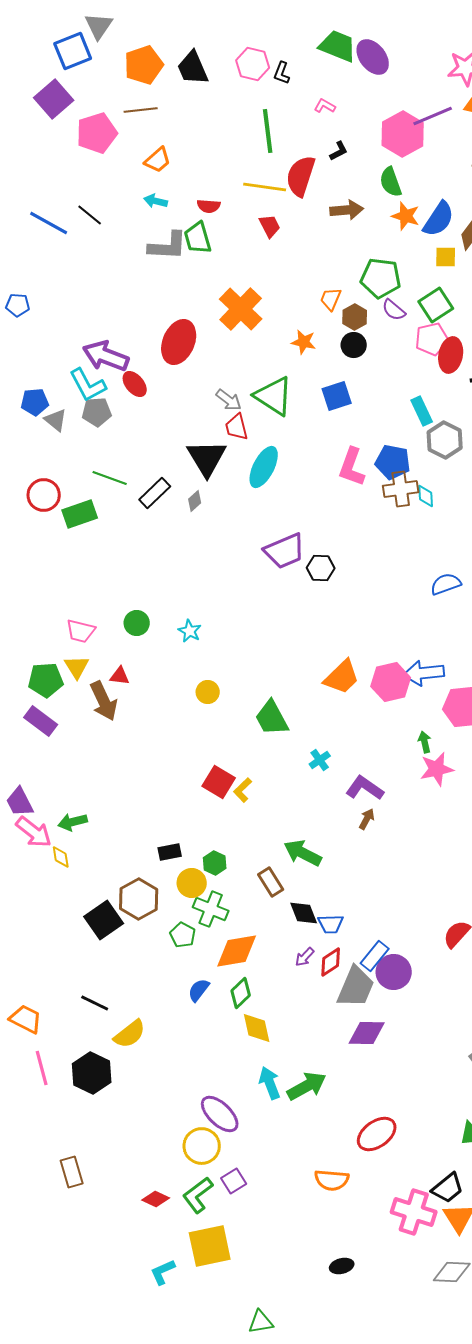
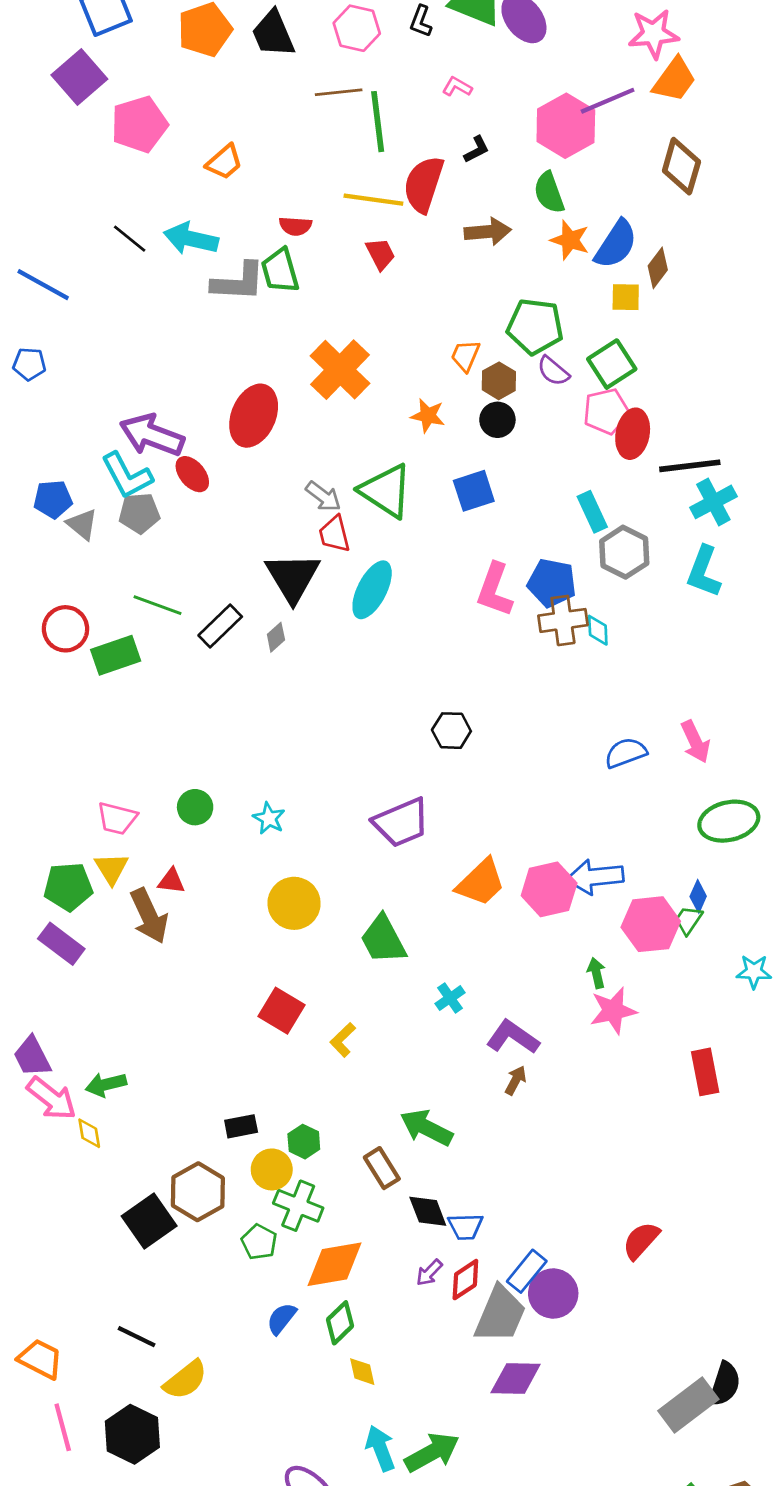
black L-shape: (282, 73) -> (421, 21), moved
brown line: (141, 110) -> (339, 92), moved
cyan arrow: (156, 201) -> (191, 239), moved, size x1.6
blue line: (49, 223) -> (43, 285), moved
purple trapezoid: (285, 551) -> (401, 822), moved
yellow circle: (208, 692) -> (294, 903), size x1.6
red square: (219, 782) -> (281, 1011), moved
yellow diamond: (257, 1028) -> (362, 1372), size x0.7

